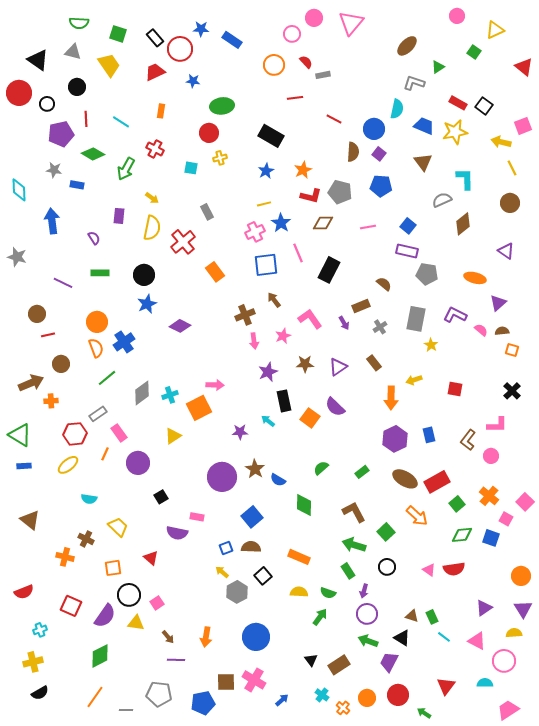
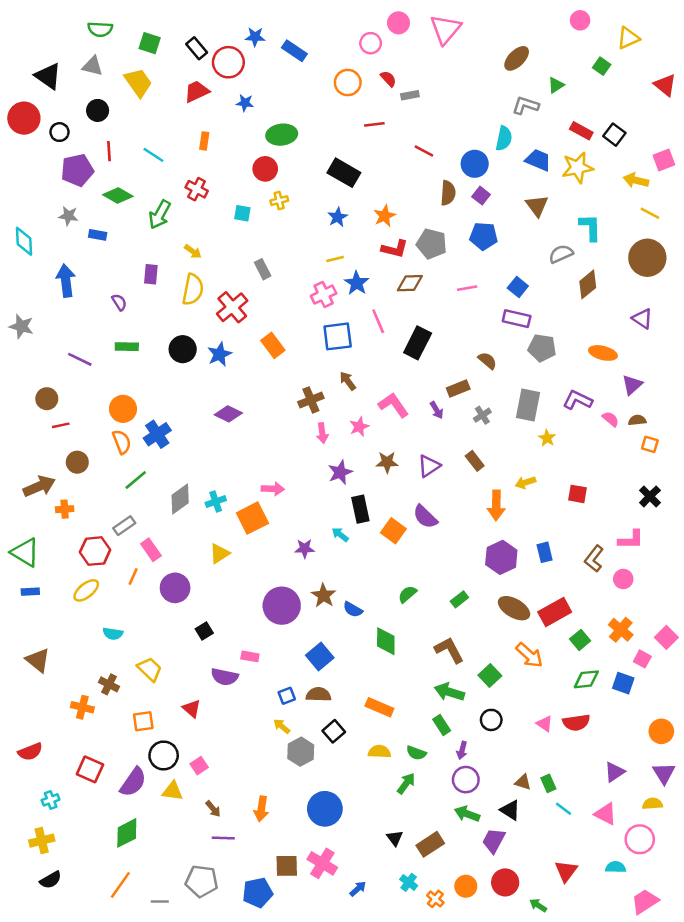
yellow line: (512, 168) -> (650, 213), turned -35
brown circle: (510, 203) -> (647, 258), size x1.5
blue star: (147, 304) -> (219, 354), moved

